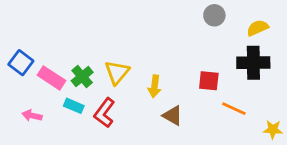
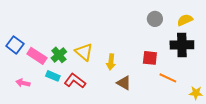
gray circle: (214, 15) -> (155, 19), moved
yellow triangle: (117, 72) -> (84, 52), turned -30
red L-shape: (104, 113) -> (75, 81), turned 90

